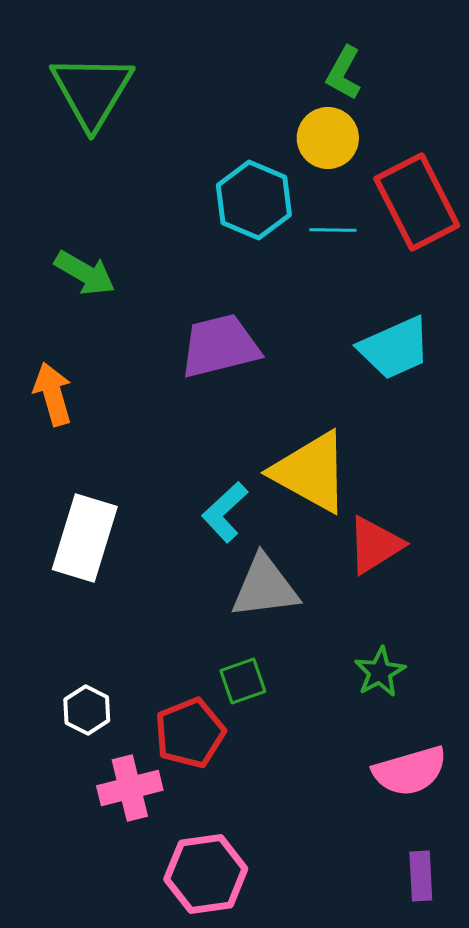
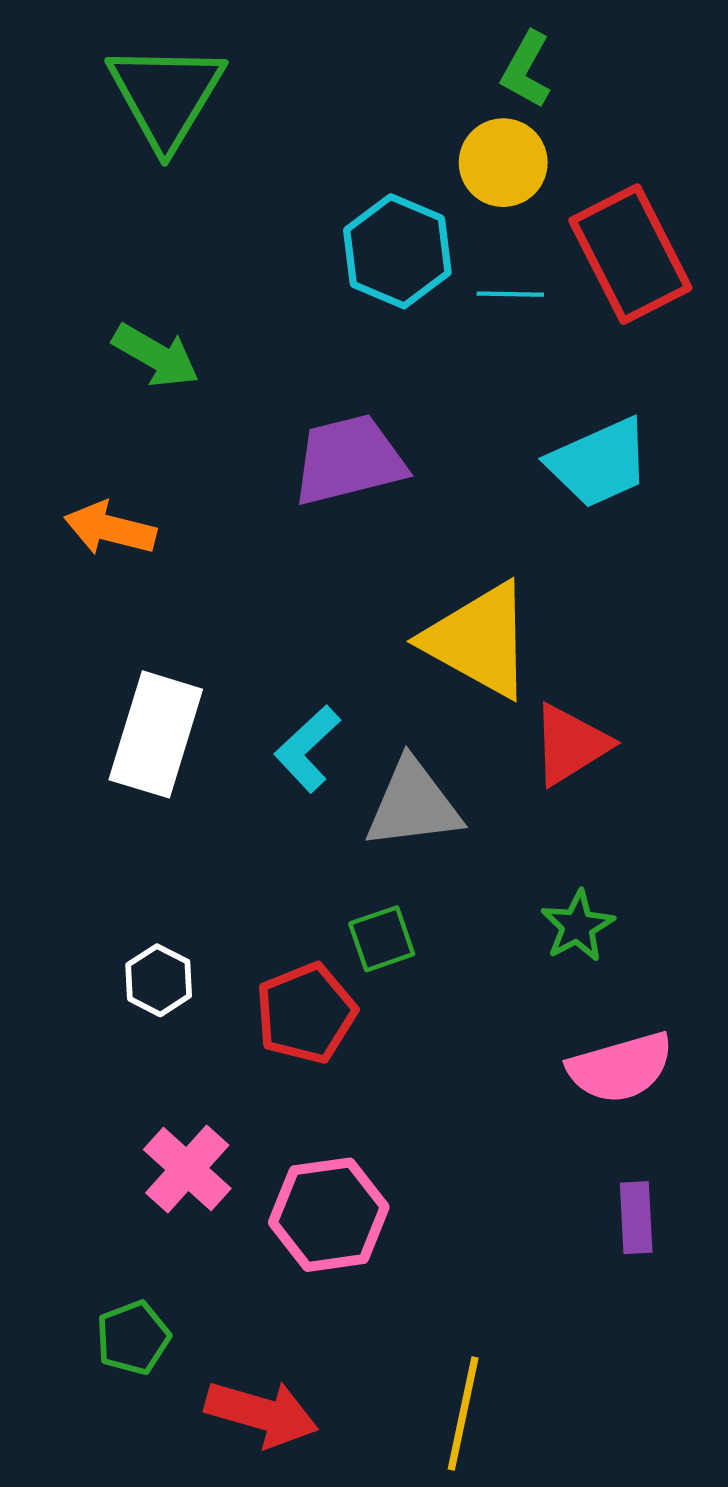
orange arrow: (53, 394) -> (110, 529), turned -60
cyan L-shape: (225, 512) -> (307, 749), moved
pink cross: (130, 788) -> (187, 1169), moved, turned -34

